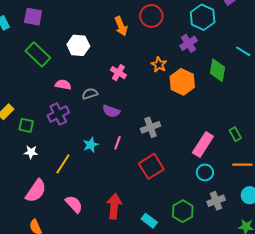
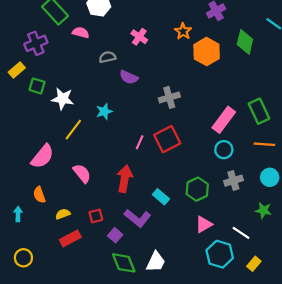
pink semicircle: (63, 85) -> (81, 33), moved
purple cross: (58, 114) -> (36, 43), moved
green rectangle: (235, 134) -> (259, 111), size x1.6
pink line: (118, 143) -> (140, 142), moved
white star: (31, 152) -> (63, 99), moved, size x1.5

